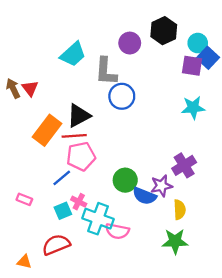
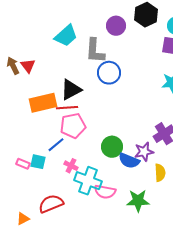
orange rectangle: (47, 130) -> (43, 103), turned 40
cyan square: (63, 211) -> (38, 162), moved, turned 35
green star: (175, 241) -> (138, 201), moved
orange triangle: (24, 262) -> (23, 219), turned -40

